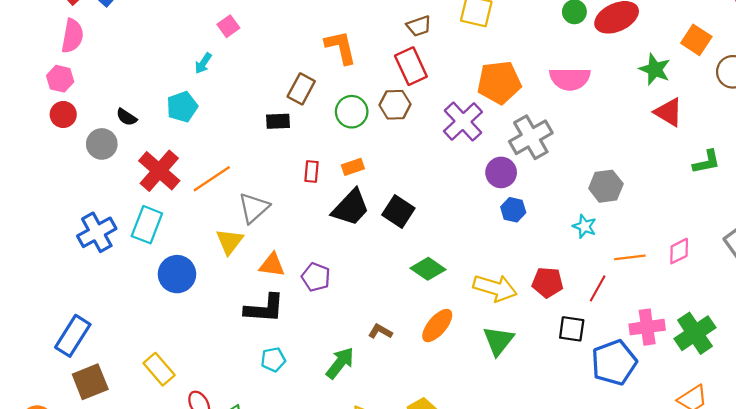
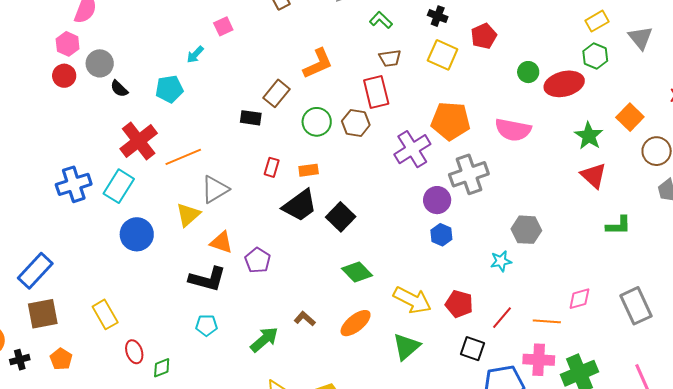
orange L-shape: (341, 47) -> (318, 64), turned 68
gray circle: (102, 144) -> (100, 63), moved
cyan star: (585, 226) -> (501, 261), turned 30
orange line: (630, 257) -> (547, 321), moved

